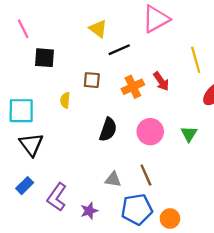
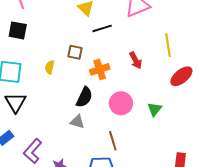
black square: (44, 58) -> (18, 30), moved
orange cross: (133, 87) -> (100, 69), moved
gray triangle: (113, 179) -> (77, 122), moved

